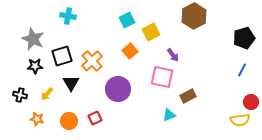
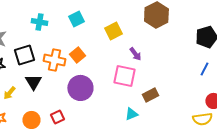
cyan cross: (68, 16) -> (39, 22), moved
cyan square: (127, 20) -> (76, 19), moved
orange square: (130, 51) -> (77, 55), moved
orange cross: (92, 61) -> (54, 60), turned -35

